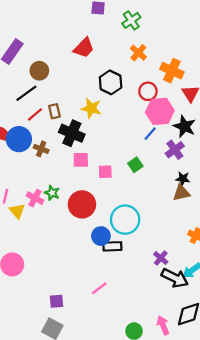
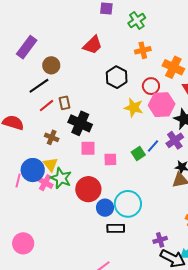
orange cross: (138, 53) -> (143, 50), turned 35
yellow star: (91, 108) -> (134, 108), moved
blue line: (150, 134) -> (153, 146), moved
blue circle: (19, 139) -> (33, 170), moved
green star: (52, 193) -> (61, 178), size x1.5
yellow triangle: (17, 211) -> (51, 164), moved
blue circle: (101, 236) -> (105, 208), moved
purple cross: (161, 258) -> (160, 240), turned 32

